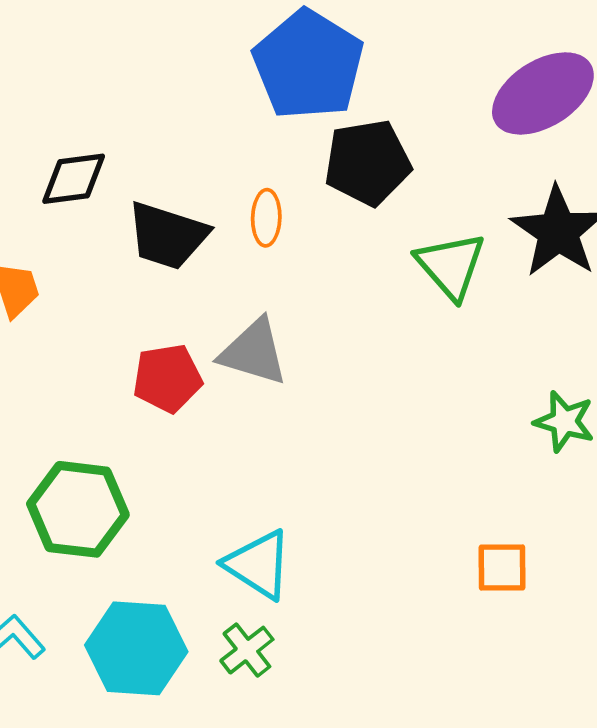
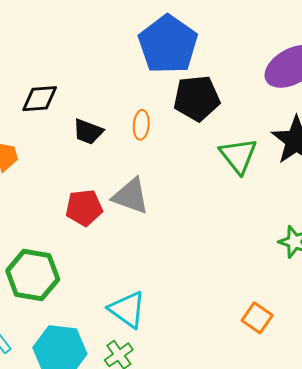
black trapezoid: (167, 236) -> (88, 132), size x0.7
orange square: (502, 568) -> (257, 318), turned 32

